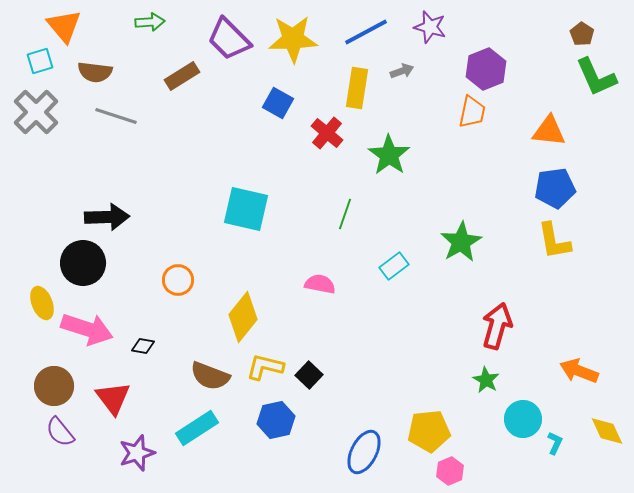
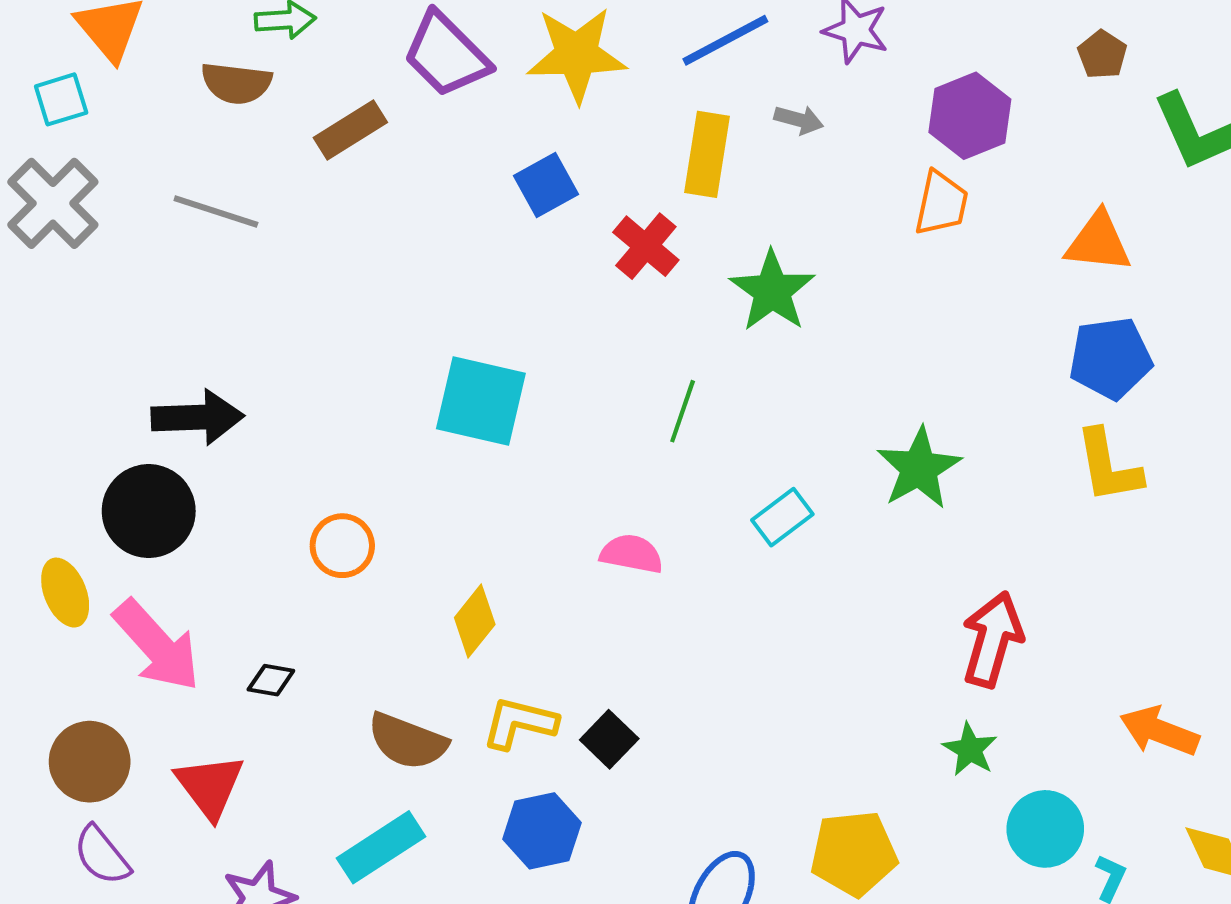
brown pentagon: (582, 34) -> (1102, 55), moved
gray arrow: (402, 71) -> (799, 120), turned 35
brown semicircle: (95, 72) -> (236, 83), moved
blue square: (278, 103) -> (546, 185), turned 32
yellow diamond: (243, 317) -> (475, 621), size x0.7
pink arrow: (87, 329) -> (157, 646), turned 30

